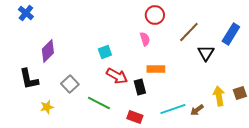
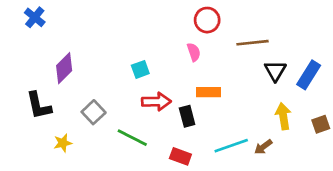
brown line: (189, 32) -> (253, 43), turned 40
blue rectangle: (231, 34) -> (309, 75), moved
red arrow: (117, 76) -> (156, 102), turned -30
yellow arrow: (219, 96) -> (283, 116), moved

